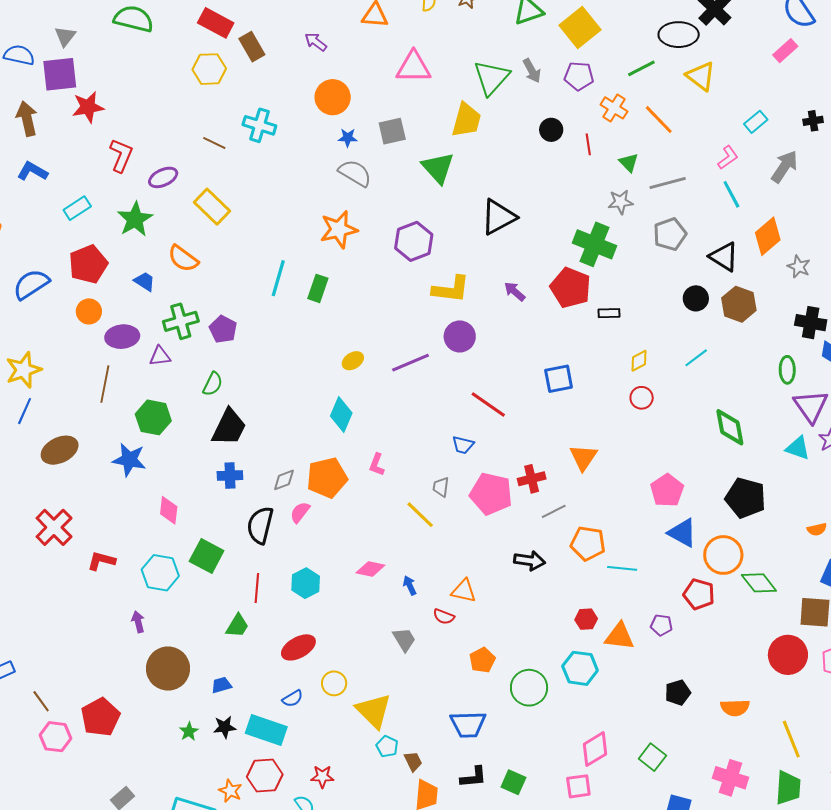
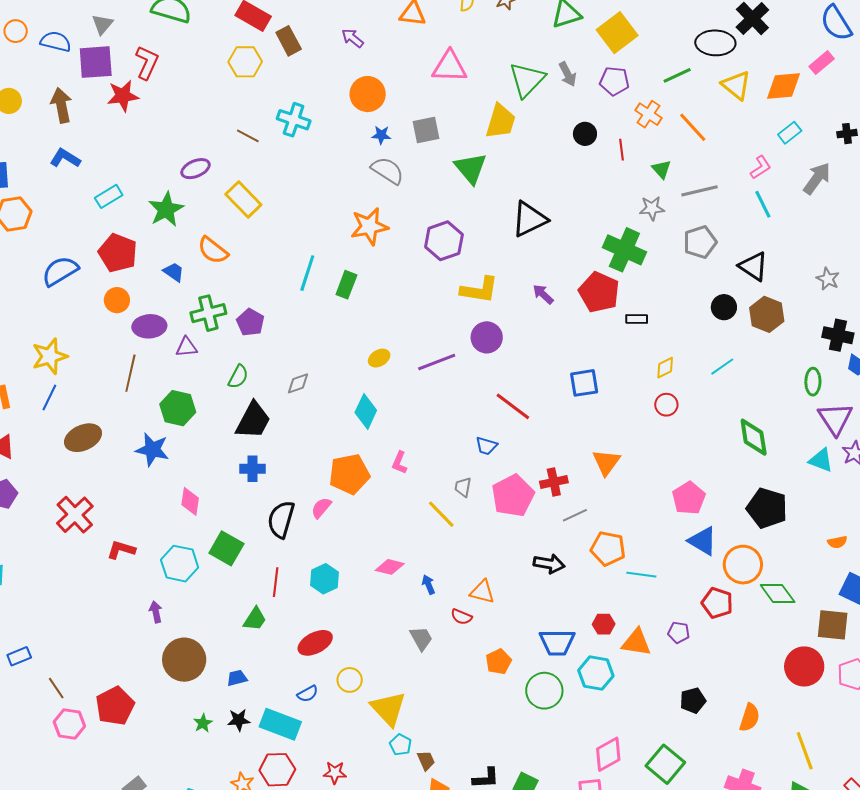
red L-shape: (121, 155) -> (147, 63), moved
orange diamond: (768, 236) -> (784, 86), moved, turned 33
red pentagon: (88, 264) -> (118, 253), turned -30
gray diamond: (284, 480) -> (298, 383), moved
pink pentagon: (491, 494) -> (513, 496), turned 30
orange semicircle: (735, 708) -> (750, 718), turned -72
blue trapezoid: (468, 724) -> (557, 642), moved
green square: (652, 757) -> (665, 764), size x1.4

